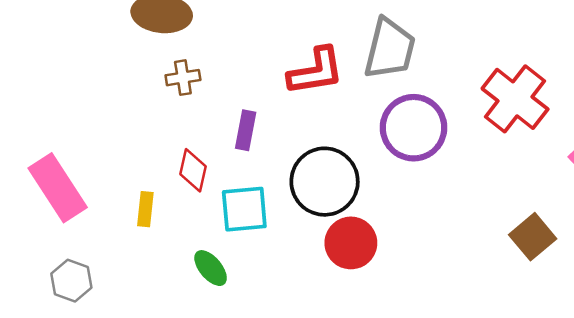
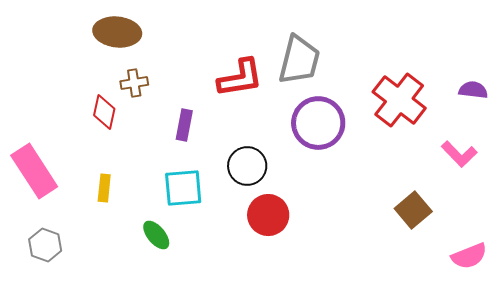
red diamond: (193, 170) -> (104, 112), moved
black circle: (325, 182) -> (247, 166), size x0.7

